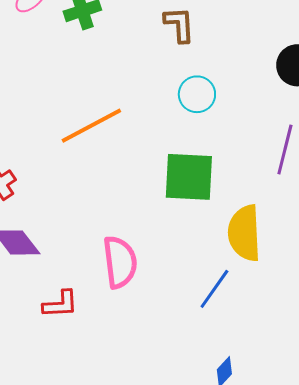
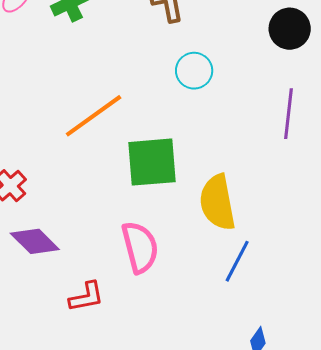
green square: (189, 177) -> (152, 162), moved
yellow semicircle: (244, 233) -> (217, 202), moved

